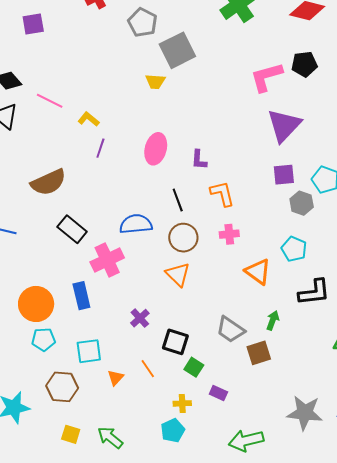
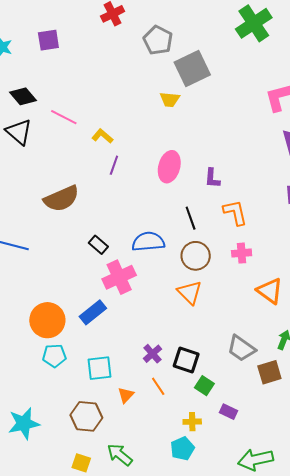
black rectangle: (72, 229) -> (98, 245), moved, size x0.7
blue rectangle: (81, 296) -> (93, 312), turned 64
purple cross: (140, 318) -> (152, 354), moved
brown hexagon: (62, 387) -> (86, 416), moved
yellow square: (71, 434) -> (81, 463), moved

